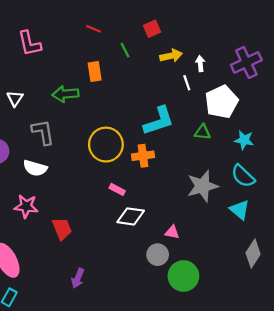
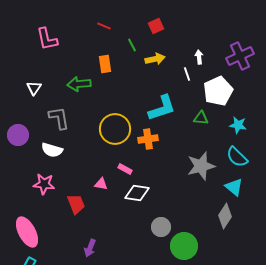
yellow arrow: (171, 56) -> (155, 59), moved
pink triangle: (172, 232) -> (101, 184), moved
gray diamond: (253, 254) -> (225, 216), moved

